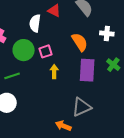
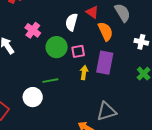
orange semicircle: (80, 42) -> (105, 31), moved
purple rectangle: (87, 70) -> (105, 63), moved
green line: (12, 76) -> (50, 81), moved

